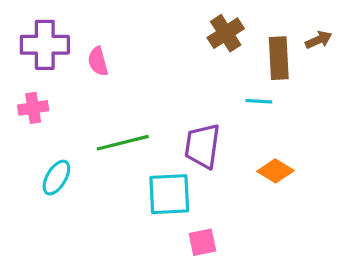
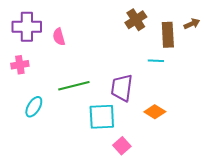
orange diamond: (275, 171) -> (155, 112), moved
pink square: (202, 242) -> (122, 146), turned -30

